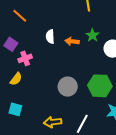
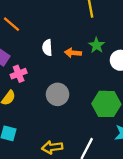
gray circle: (68, 87) -> (58, 94), moved

